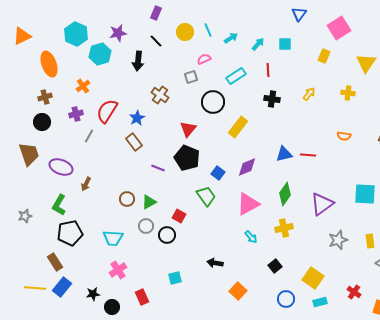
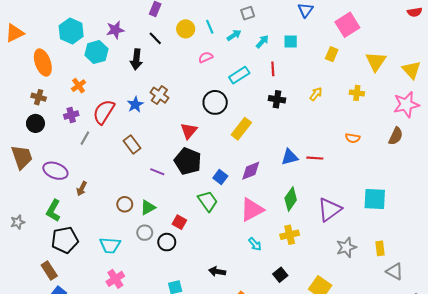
gray square: (191, 77) -> (248, 13), moved
brown cross: (45, 97) -> (39, 97), turned 32
blue star: (137, 118) -> (135, 105), moved

